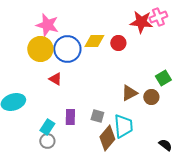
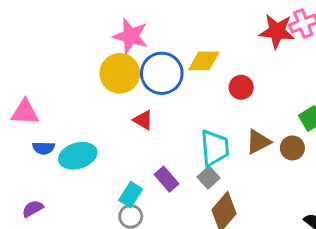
red circle: (118, 43) -> (241, 87), moved
gray square: (97, 116) -> (208, 178), turned 32
purple rectangle: (70, 117) -> (166, 179), turned -42
cyan trapezoid: (123, 126) -> (215, 148), moved

